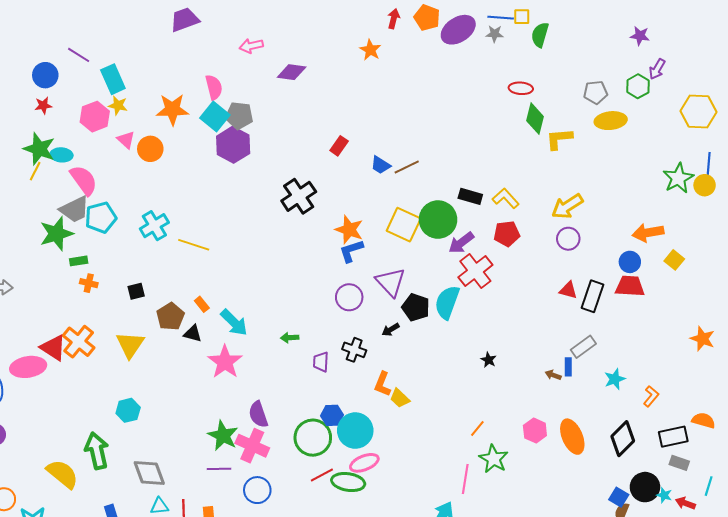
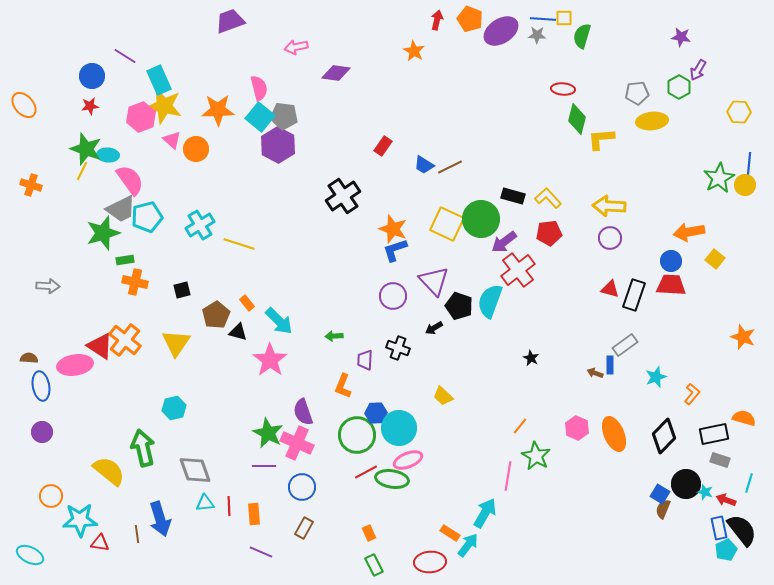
yellow star: (118, 105) -> (164, 106), size x1.8
yellow hexagon: (698, 112) -> (739, 112), size x0.7
yellow arrow: (567, 206) -> (609, 206), turned 36
orange cross: (89, 283) -> (135, 282), size x1.4
orange L-shape: (382, 384) -> (343, 386), moved

